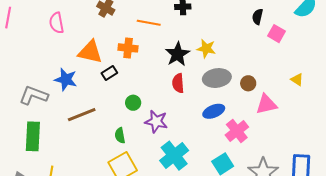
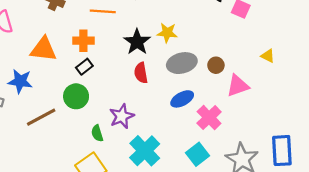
black rectangle: (109, 73) -> (84, 67), moved
green circle: (133, 103) -> (76, 96), moved, size x1.5
purple star: (156, 121) -> (122, 116), turned -30
green semicircle: (120, 136) -> (97, 133), moved

